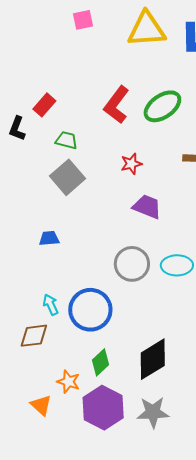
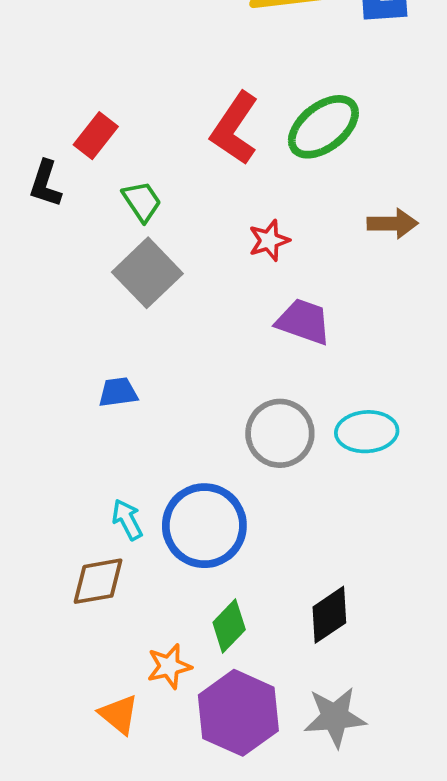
green trapezoid: (67, 140) -> (142, 201), turned 45
black diamond: (153, 359) -> (329, 615), size x0.7
orange star: (68, 382) -> (169, 666), turned -30

